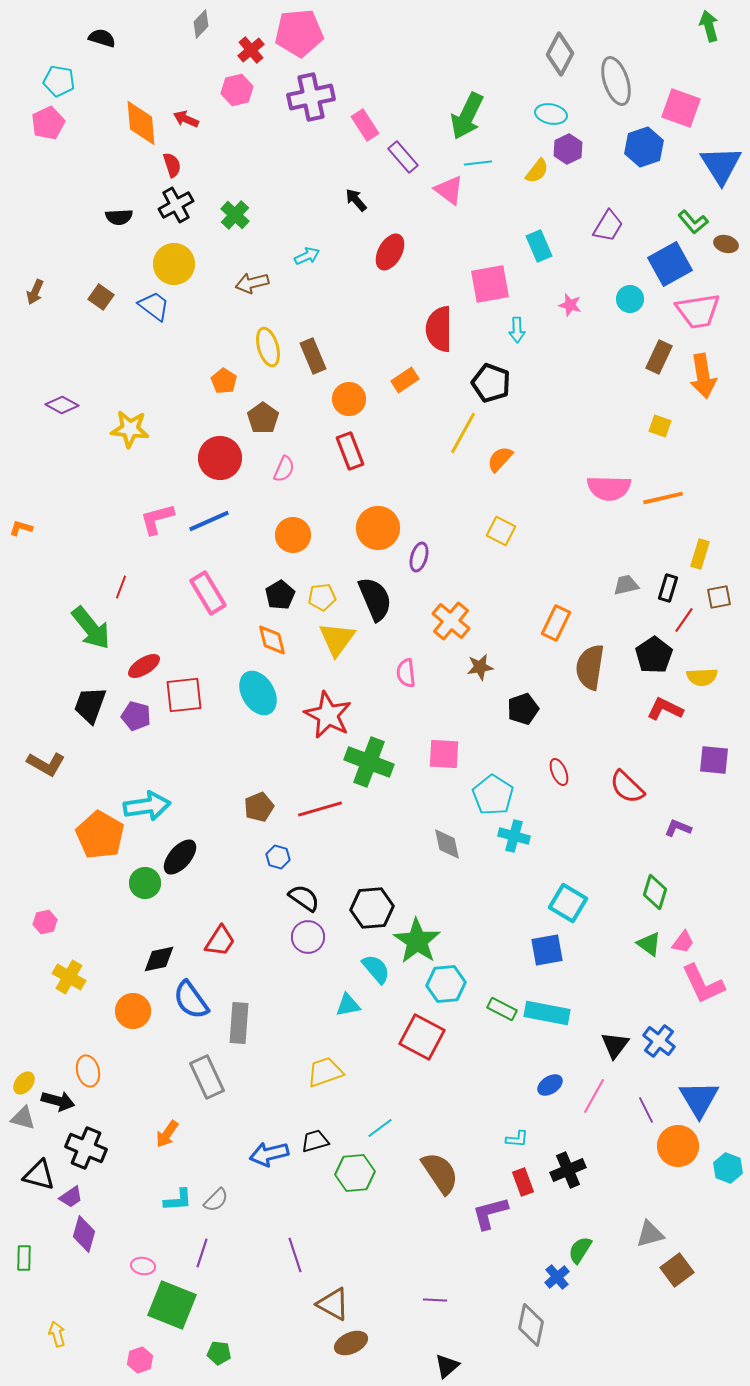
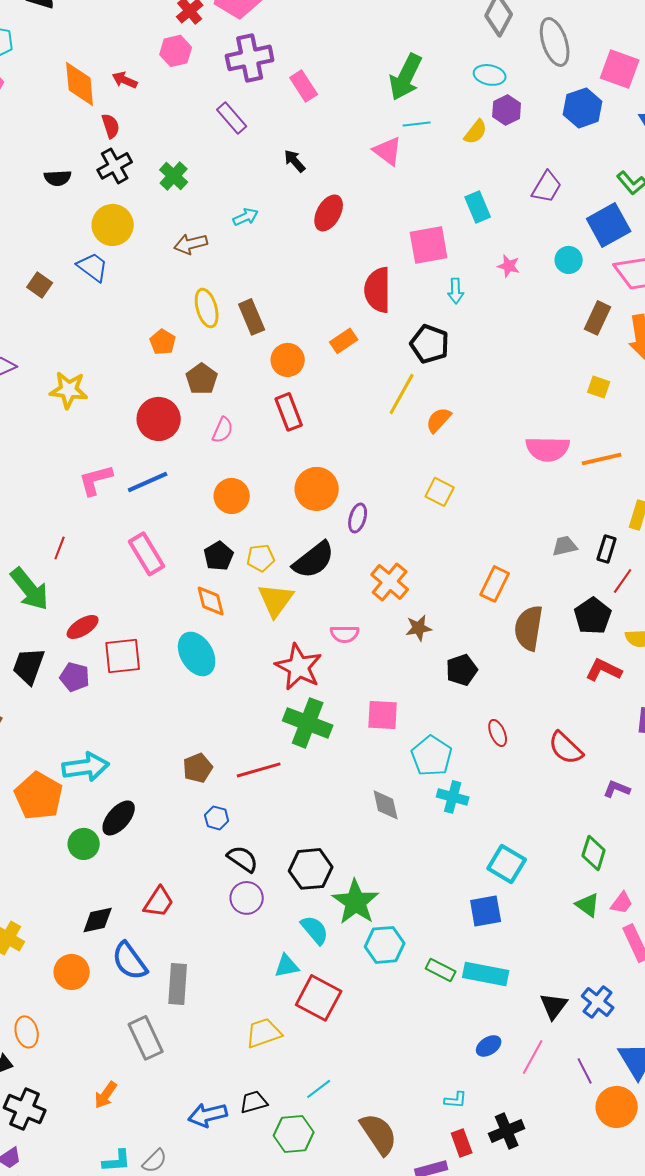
purple rectangle: (403, 157) -> (232, 118), moved
brown square: (101, 297) -> (40, 285), moved
black semicircle: (375, 599) -> (314, 560), turned 75
pink semicircle: (406, 673) -> (345, 634), turned -84
red star: (328, 715) -> (299, 667), moved
red square: (422, 1037) -> (319, 998), moved

